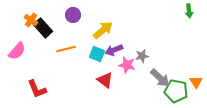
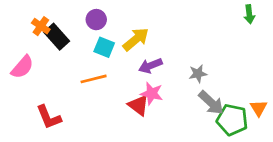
orange line: (66, 49) -> (94, 79), moved
cyan square: (97, 54) -> (104, 47), moved
gray star: (142, 56) -> (198, 74), moved
pink star: (127, 65) -> (152, 93), moved

